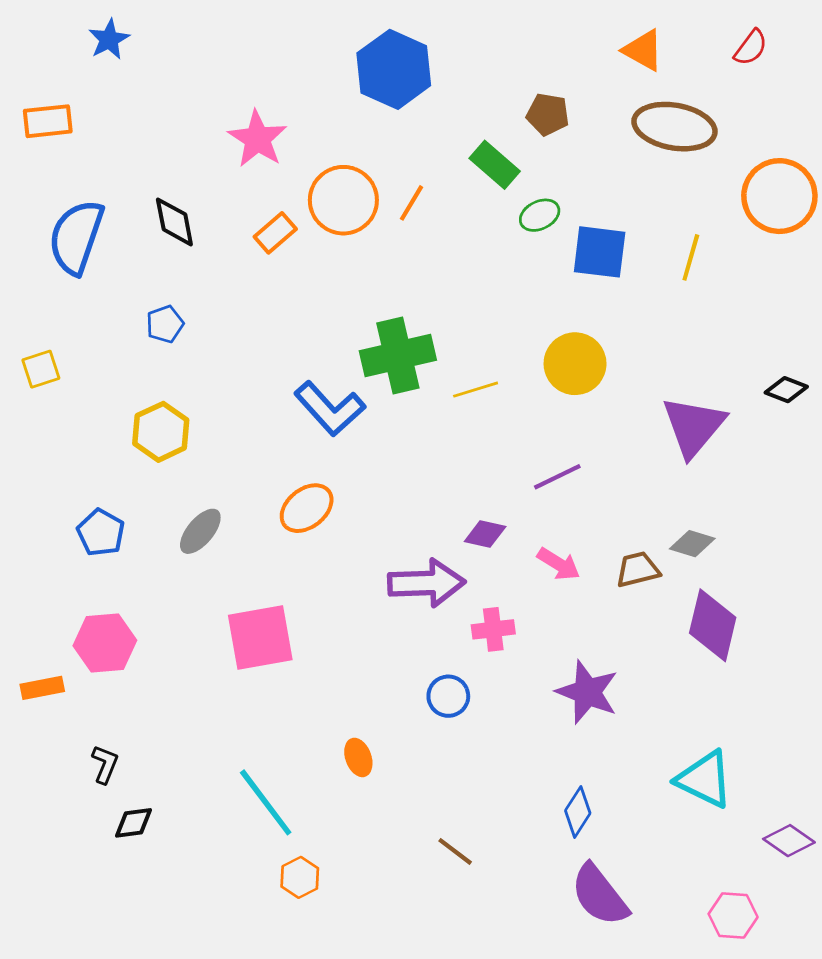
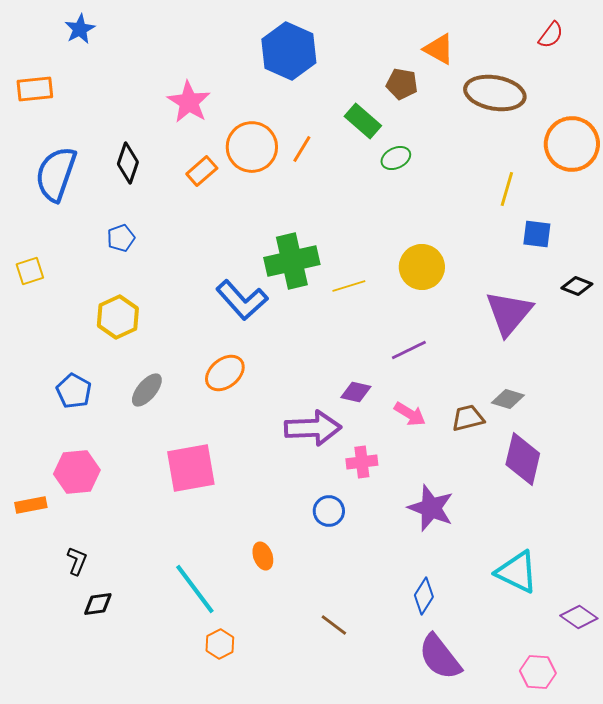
orange triangle: (643, 50) -> (439, 49), moved
black diamond: (174, 222) -> (128, 163), turned 30
blue square: (600, 252) -> (537, 234), moved, size x0.7

